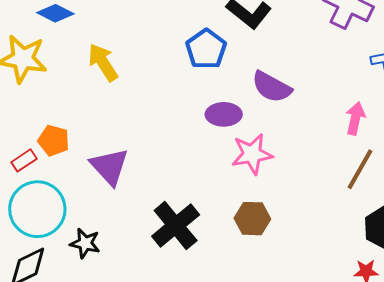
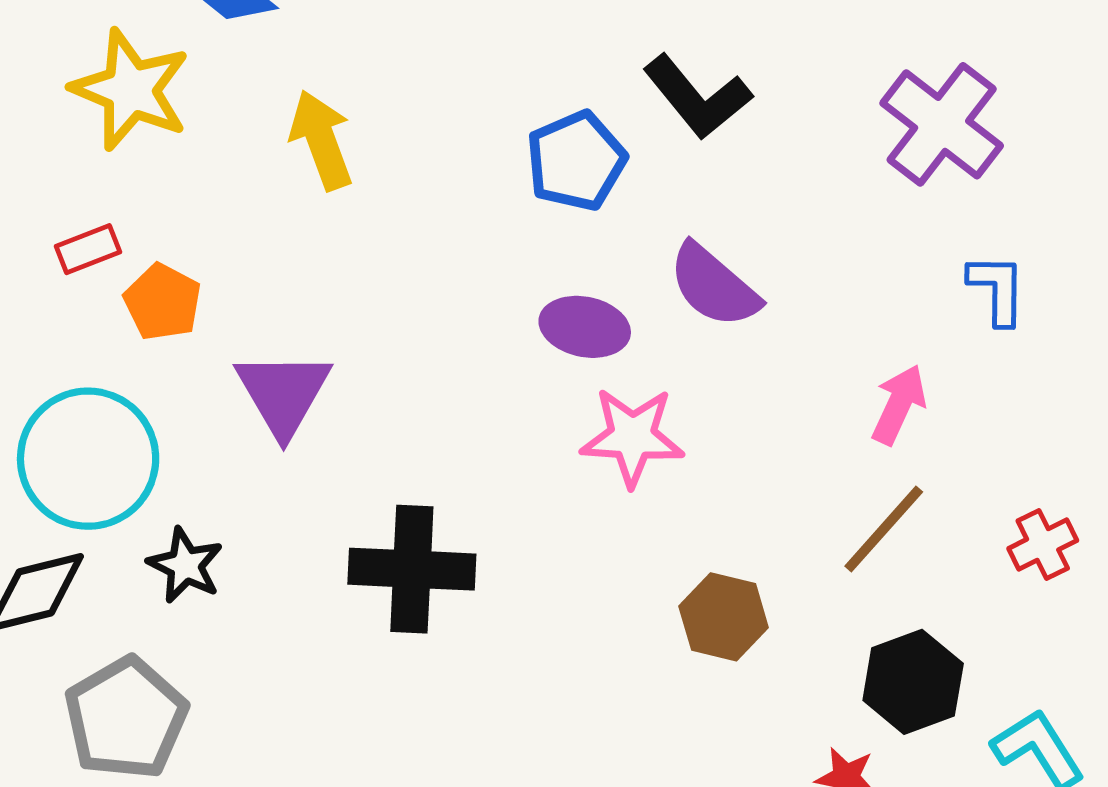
red rectangle: (24, 160) -> (88, 249), moved
brown hexagon: (252, 219) -> (724, 617), moved
black cross: (176, 225) -> (412, 569), turned 30

